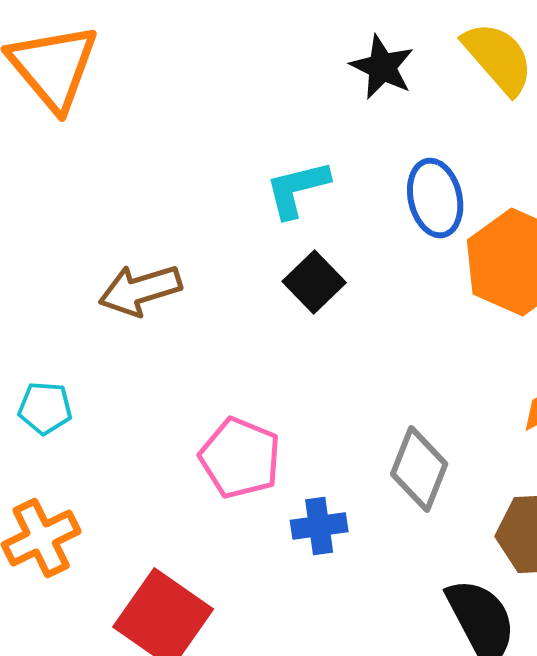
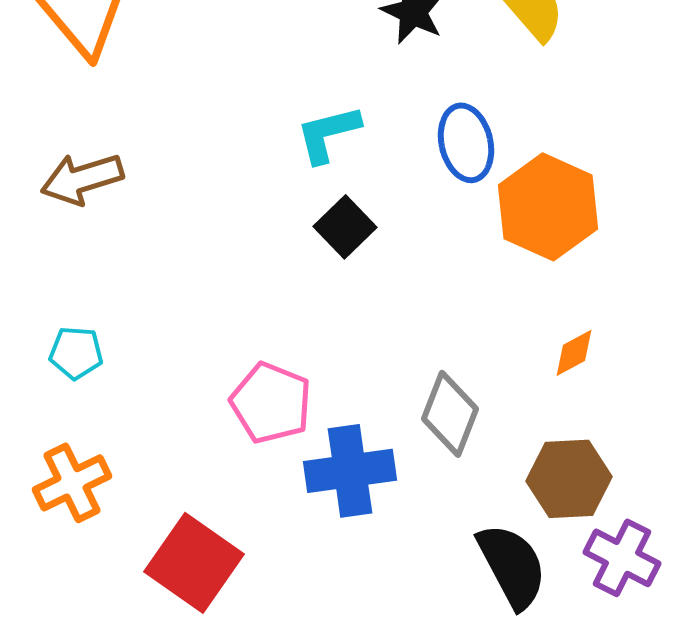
brown arrow: (140, 290) -> (82, 179), moved
blue cross: (319, 526) -> (350, 471), size x1.6

